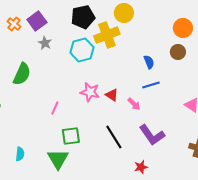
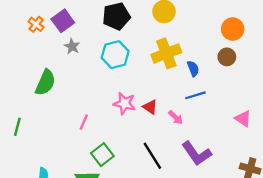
yellow cross: (107, 35) -> (166, 53), moved
green square: (71, 136) -> (102, 155), turned -30

